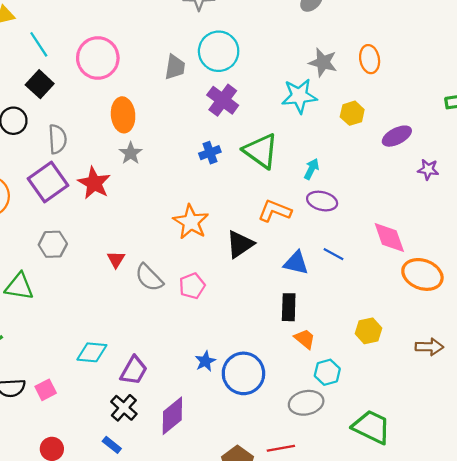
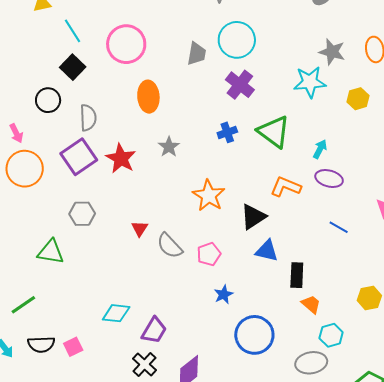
gray star: (131, 153) -> (169, 147), moved
blue triangle: (296, 263) -> (267, 251), moved
blue star: (205, 361) -> (224, 294), moved

